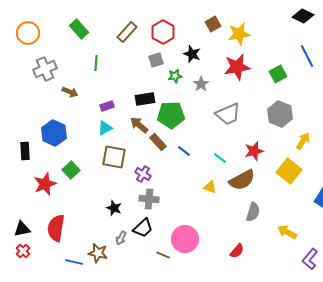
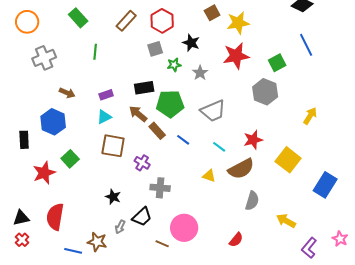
brown arrow: (70, 92) -> (67, 93), moved
gray trapezoid: (228, 114) -> (213, 111), moved
gray hexagon: (280, 114) -> (265, 92), moved
yellow arrow: (303, 141) -> (310, 116), moved
gray cross: (149, 199) -> (160, 188), moved

